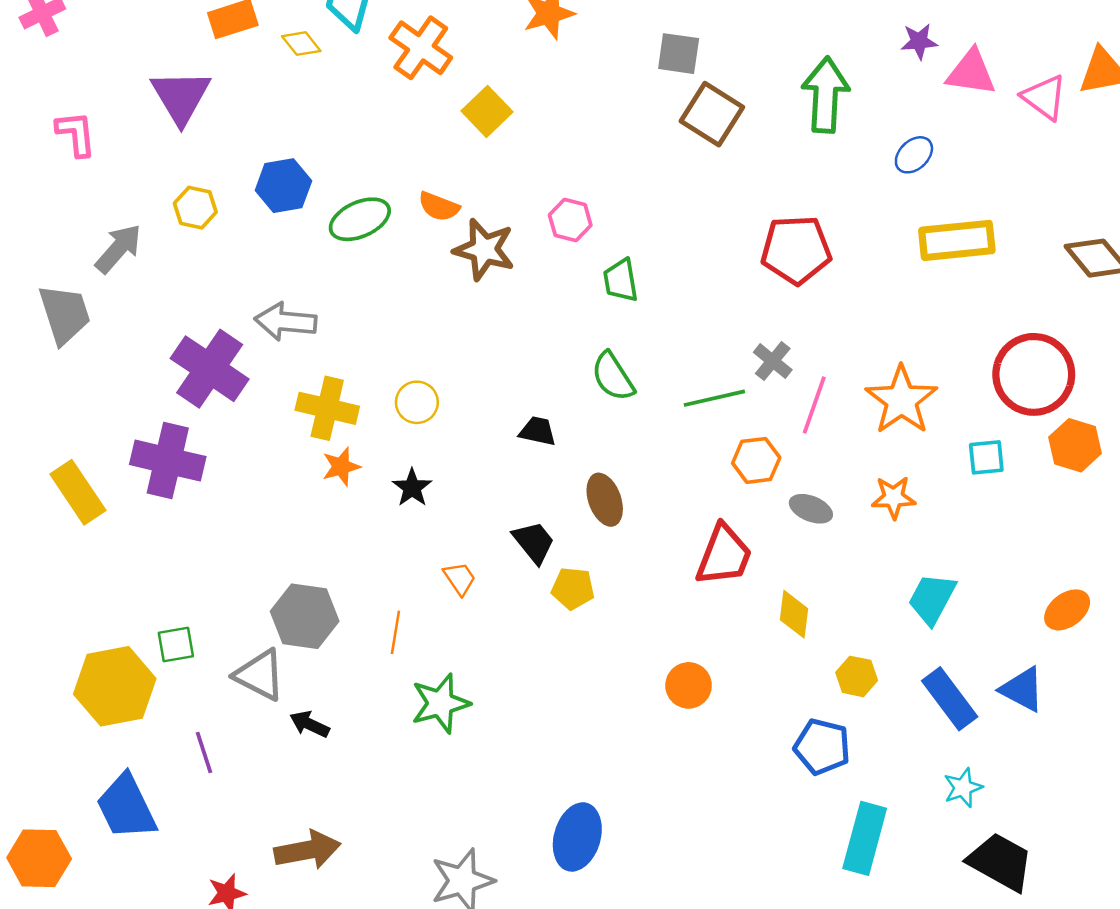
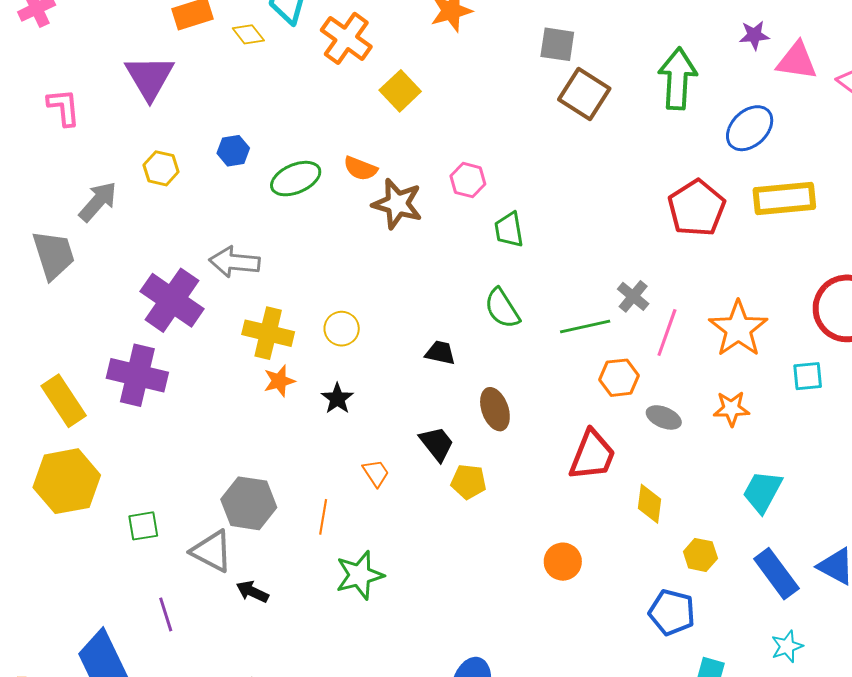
blue ellipse: (914, 155) -> (750, 128), size x1.5
blue hexagon: (283, 186) -> (233, 151), size x0.7
red pentagon: (796, 250) -> (697, 208), moved, turned -30
yellow hexagon: (115, 686) -> (67, 481), moved

